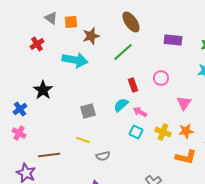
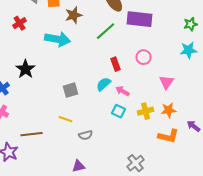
purple rectangle: (173, 40) -> (140, 19), moved, size x1.4
yellow cross: (163, 132) -> (146, 111), turned -35

